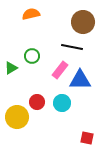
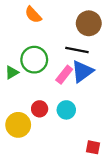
orange semicircle: (31, 14) -> (33, 15), turned -120
green circle: (32, 56) -> (34, 60), size x1.6
blue triangle: (80, 80) -> (82, 71), moved, turned -35

